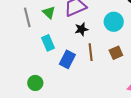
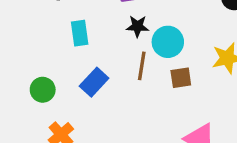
cyan circle: (114, 22) -> (168, 42), moved
blue rectangle: (67, 59) -> (94, 82), moved

